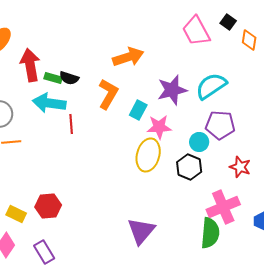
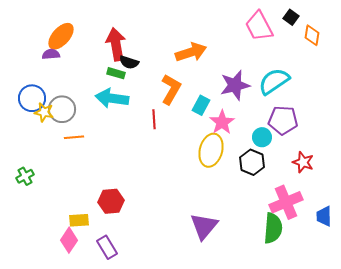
red arrow: (30, 65) -> (116, 44), moved
black semicircle: (69, 78) -> (129, 62), moved
red line: (71, 124) -> (154, 119), moved
pink star: (159, 127) -> (222, 122), turned -30
yellow rectangle: (16, 214) -> (79, 220), moved, turned -30

